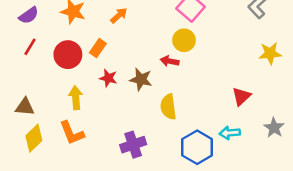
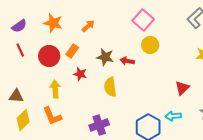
yellow circle: (184, 40) -> (150, 45), moved
red line: (30, 47) -> (20, 50), turned -56
brown star: (141, 79) -> (105, 57), moved
yellow semicircle: (168, 107) -> (110, 87), moved

